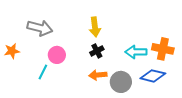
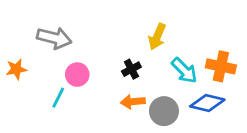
yellow arrow: (95, 27) -> (157, 37), moved, turned 30
cyan arrow: (136, 52) -> (184, 70), turned -135

